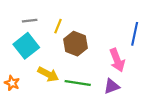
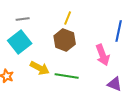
yellow line: (58, 26) -> (68, 18), moved
purple triangle: (112, 86) -> (115, 84), moved, turned 42

